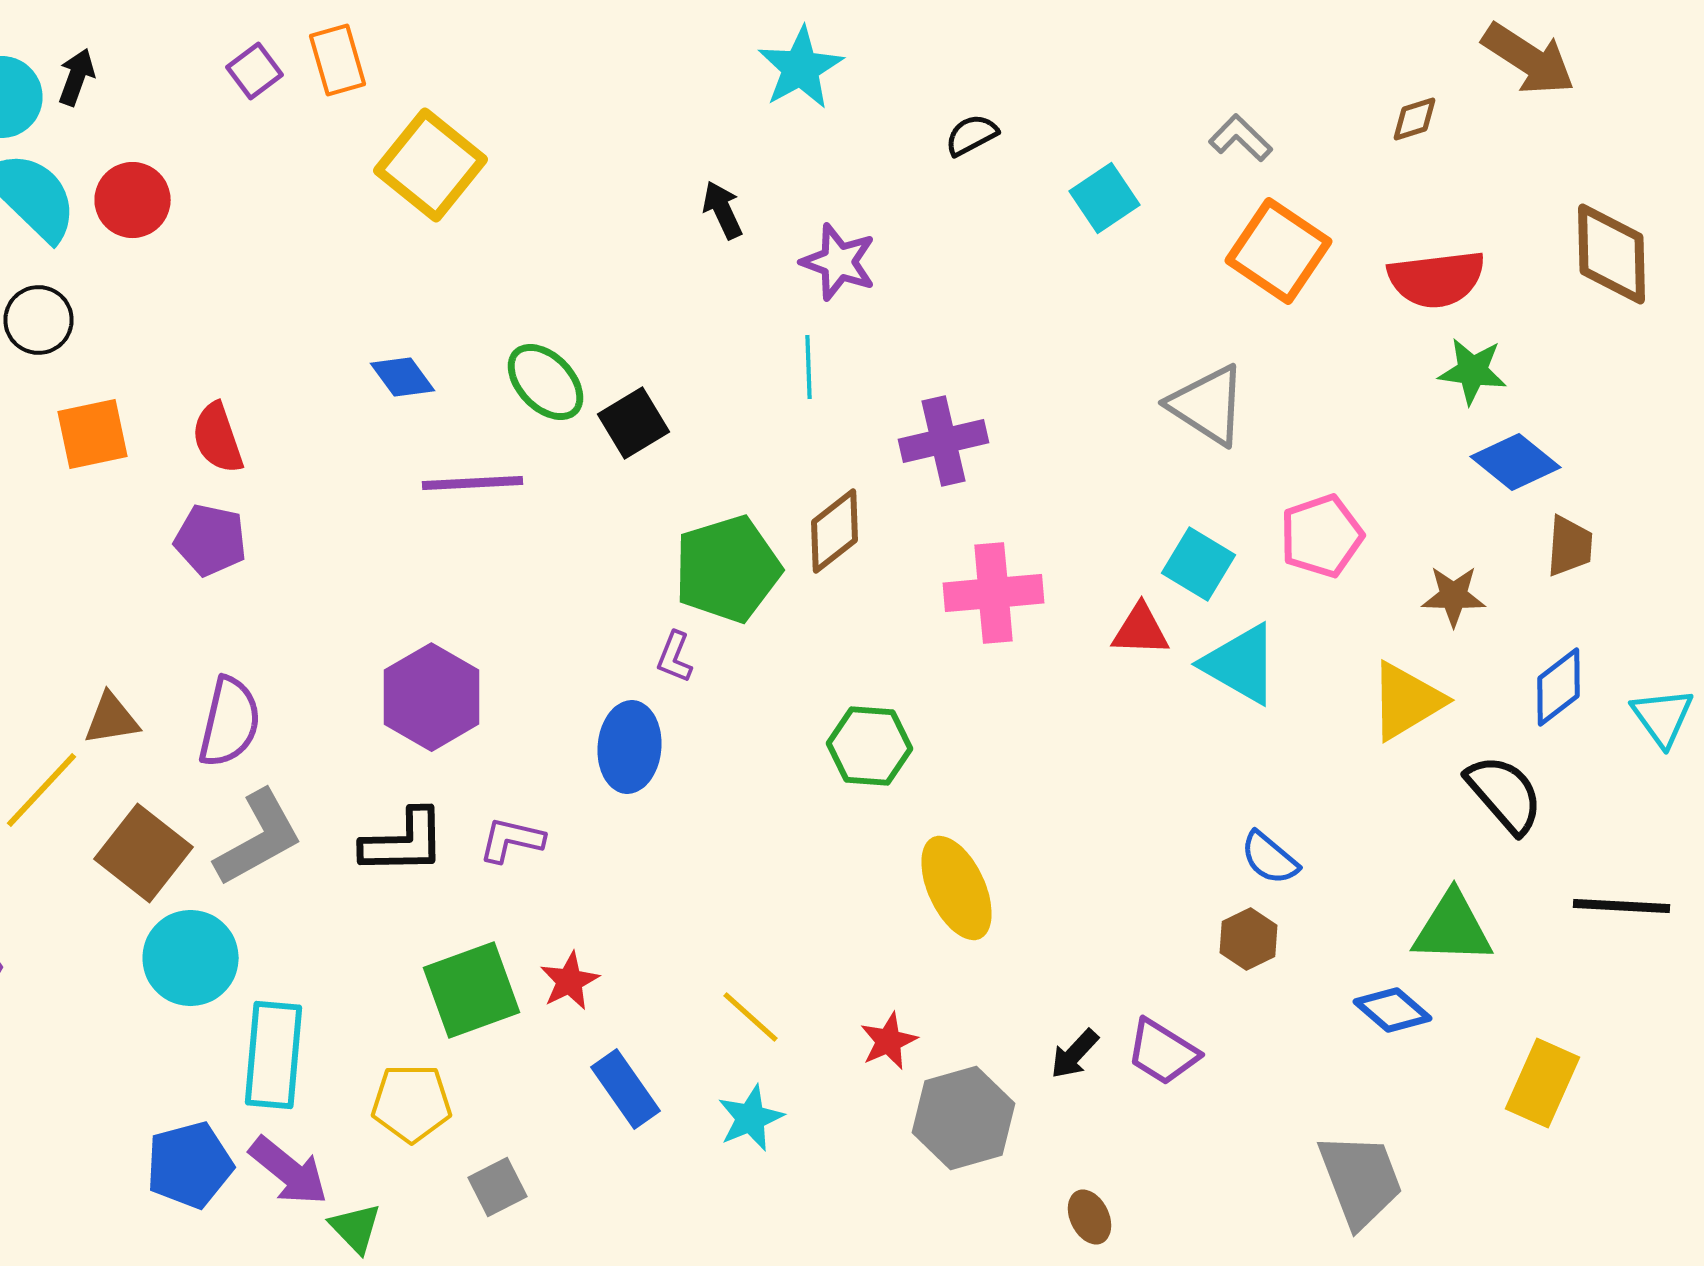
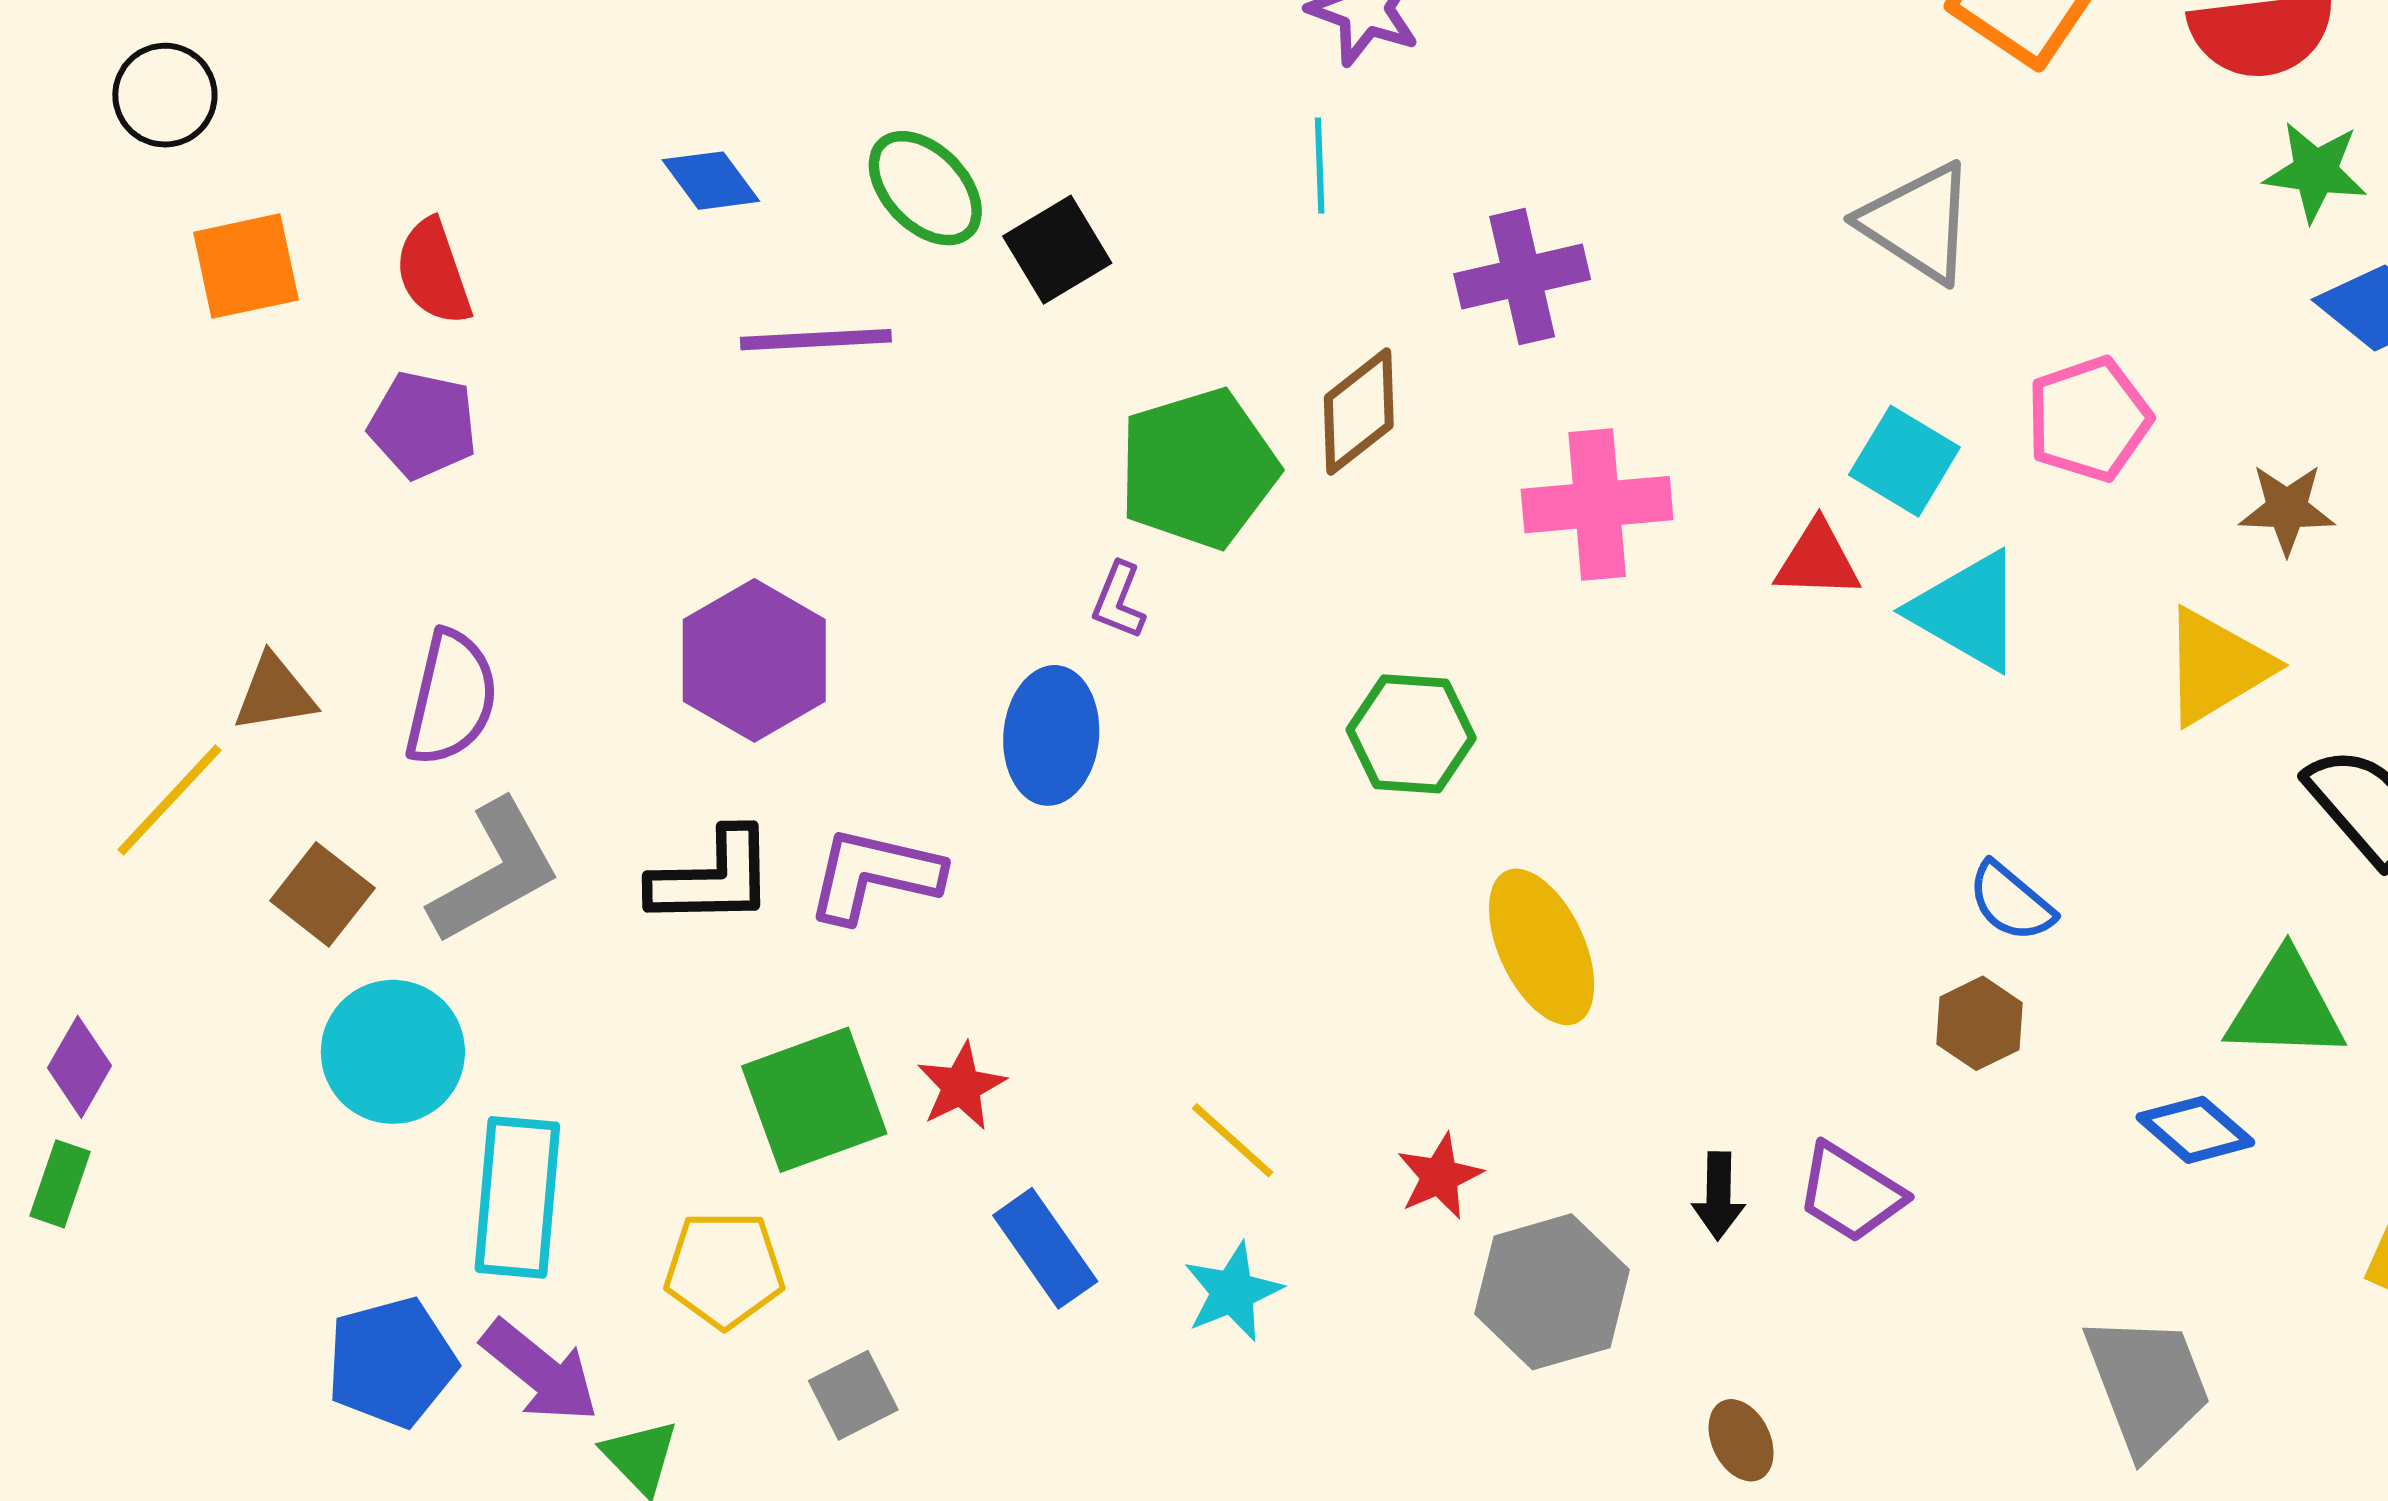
purple L-shape: (512, 840) -> (874, 875), size x1.4
brown square: (144, 853) -> (322, 894), size x0.7
black arrow: (1074, 1054) -> (1719, 1196), turned -42

